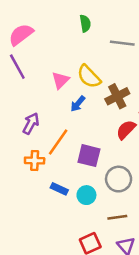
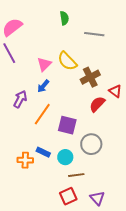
blue arrow: (78, 104) -> (43, 86), moved
orange cross: (35, 161) -> (25, 160), moved
brown line: (117, 217) -> (76, 175), moved

